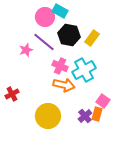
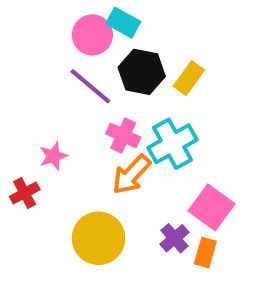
pink star: (26, 50) -> (53, 156), moved
orange arrow: (64, 85) -> (131, 175), turned 120
pink square: (103, 101) -> (211, 207), size x1.5
orange rectangle: (97, 114) -> (205, 253), moved

